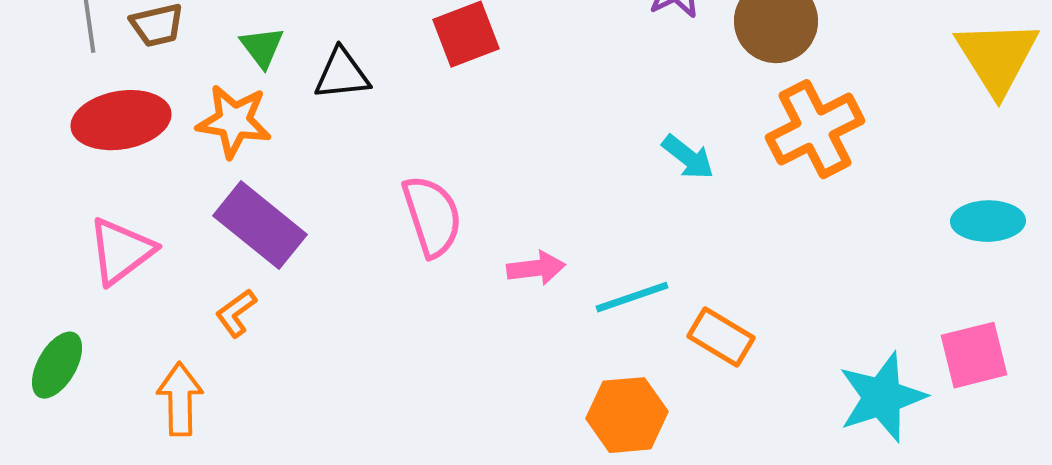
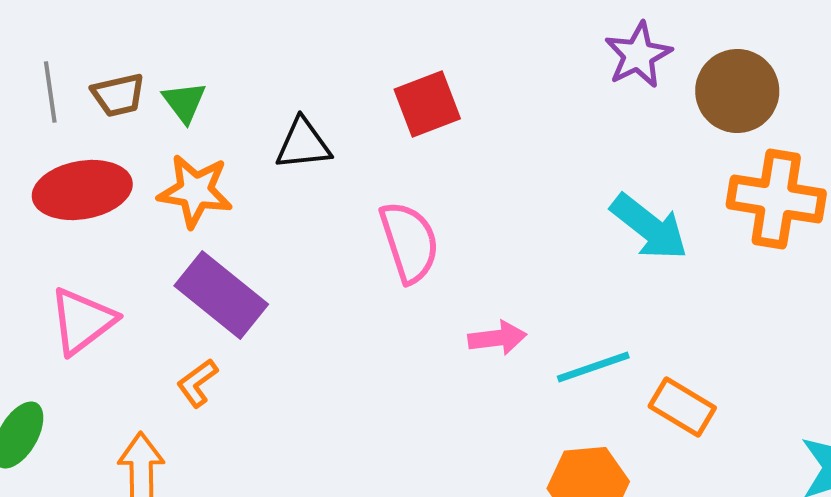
green triangle: (262, 47) -> (184, 102), moved
orange cross: (815, 129) -> (776, 199), turned 36
cyan arrow: (688, 157) -> (649, 227), size x1.5
pink semicircle: (432, 216) -> (409, 242), moved

